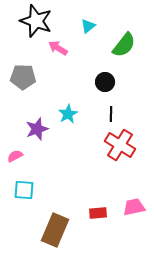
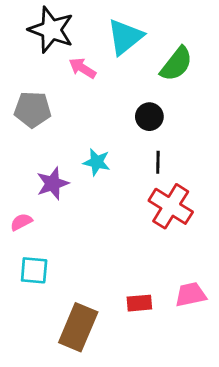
cyan triangle: (88, 26) -> (125, 37), size x1.8
cyan star: (68, 114) -> (97, 162), turned -30

